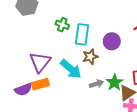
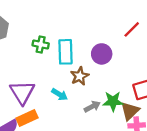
cyan arrow: (71, 69) -> (59, 94), size x0.6
green star: (114, 82) -> (113, 101), turned -30

